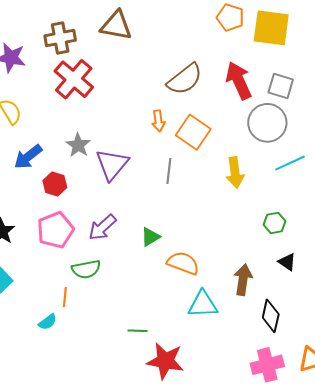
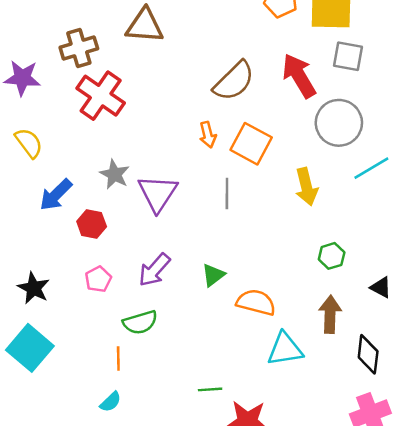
gray square: (281, 86) -> (348, 56), moved
green hexagon: (274, 223) -> (332, 256), moved
pink pentagon: (55, 230) -> (98, 279), size x0.6
cyan semicircle: (48, 322) -> (111, 402), moved

